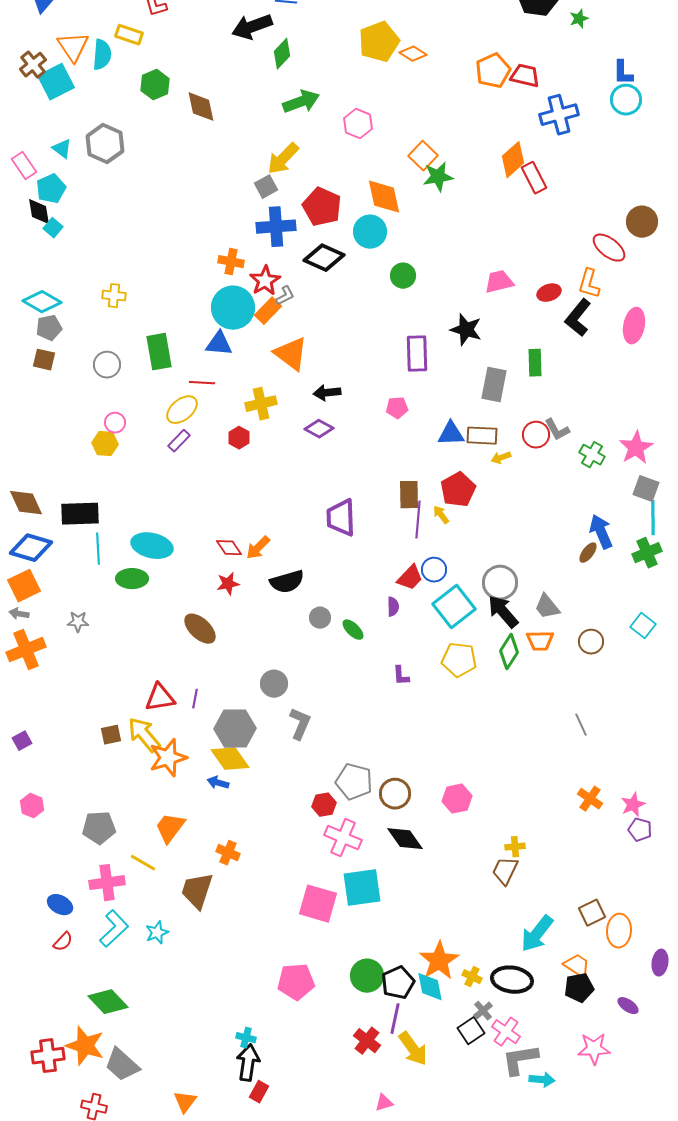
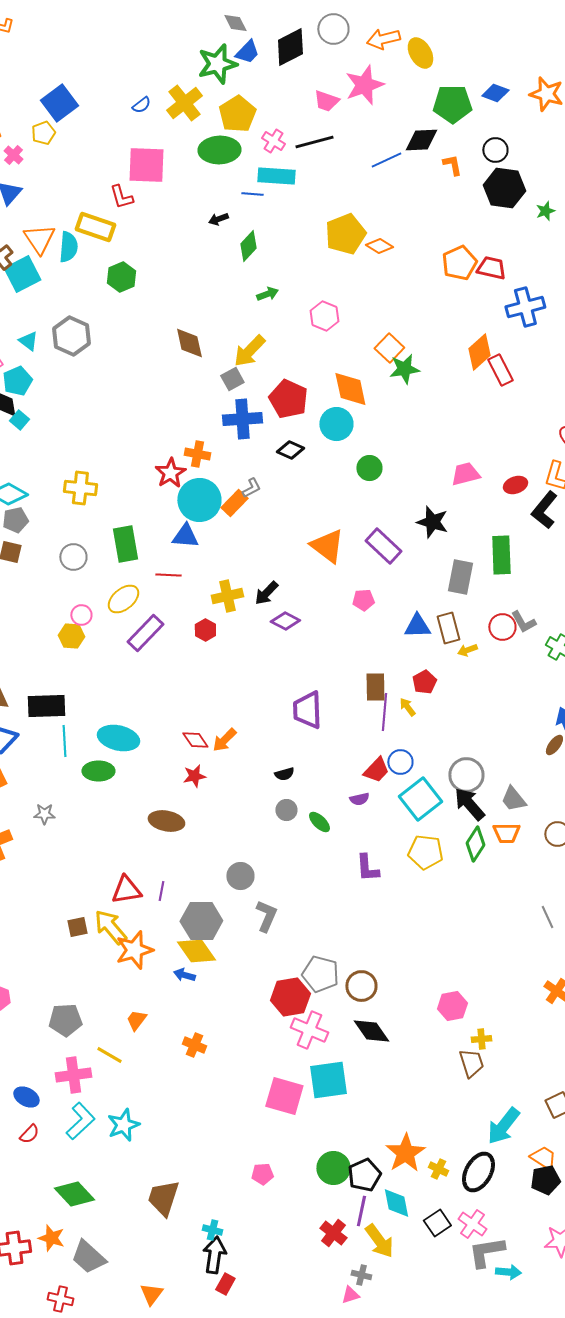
black arrow: (252, 27) -> (218, 219), size x0.5
yellow rectangle: (129, 35) -> (95, 227), size x1.4
green arrow: (301, 102) -> (267, 294), size x0.6
brown diamond: (201, 107) -> (189, 343), moved
black diamond: (324, 258) -> (290, 450), size x0.7
red star: (265, 281) -> (170, 473), moved
yellow cross: (114, 296) -> (80, 488), size x1.4
orange triangle: (291, 354) -> (327, 546), moved
purple rectangle: (417, 354) -> (383, 546), turned -45
green rectangle: (535, 363) -> (501, 555), size x1.4
black arrow: (327, 393) -> (266, 593), moved, turned -40
yellow ellipse: (182, 410) -> (123, 599), moved
brown rectangle: (482, 436) -> (448, 628), turned 72
purple rectangle: (179, 441) -> (145, 633), size x1.6
red pentagon: (458, 490) -> (424, 682), size x0.7
black semicircle: (287, 582) -> (284, 774), moved, size x0.6
purple semicircle: (393, 607) -> (359, 799), turned 78
brown ellipse: (200, 629) -> (166, 821), turned -32
purple L-shape: (401, 676) -> (367, 868), size x1.4
pink hexagon: (457, 799) -> (452, 1006), moved
red hexagon: (324, 805) -> (290, 997), size x1.6
orange trapezoid: (170, 828) -> (136, 1020), size x0.7
brown trapezoid: (505, 871) -> (471, 1063), turned 136
brown trapezoid: (197, 891) -> (163, 1198), moved
cyan star: (157, 933) -> (123, 1125), size x1.4
black ellipse: (512, 980) -> (478, 1172), turned -69
pink pentagon: (296, 982) -> (262, 1174), size x0.6
cyan diamond: (430, 987) -> (396, 1203), moved
gray cross: (483, 1011) -> (361, 1275), moved, turned -36
orange star: (85, 1046) -> (51, 1238), size x0.7

